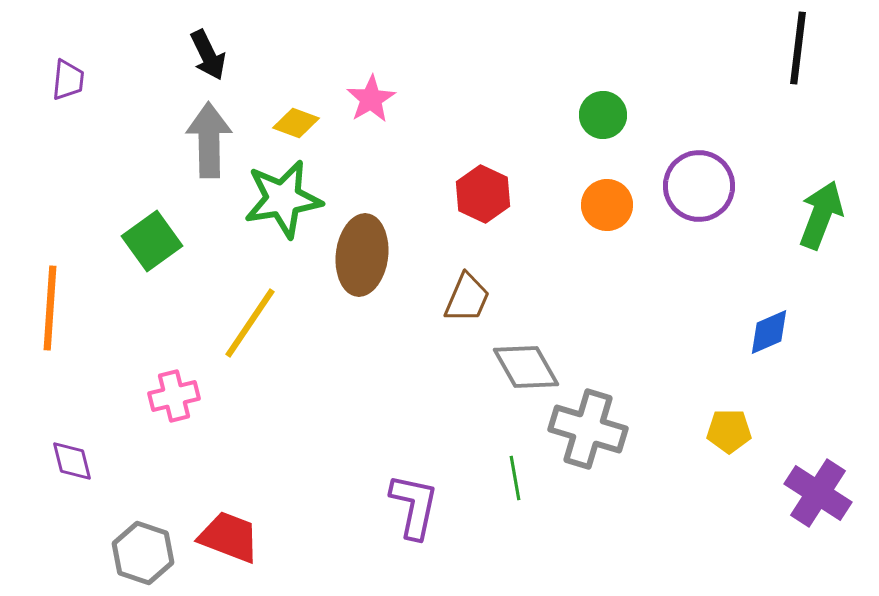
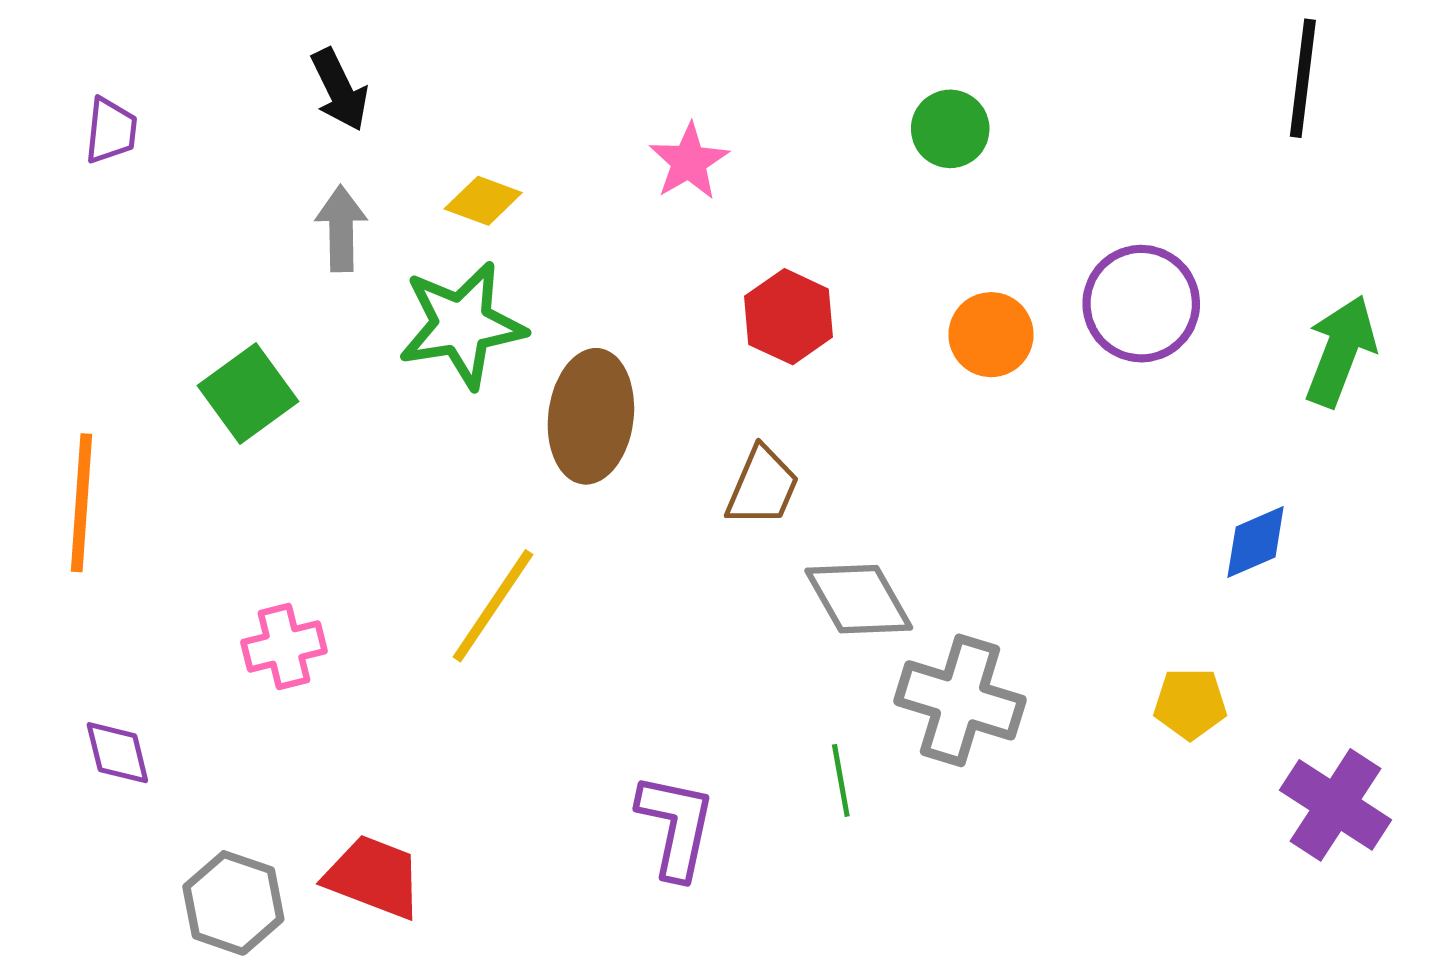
pink star: (371, 99) -> (689, 162), moved
green circle: (603, 115) -> (950, 129), moved
gray arrow: (209, 140) -> (341, 229), size x0.7
yellow line: (250, 323) -> (493, 606), moved

